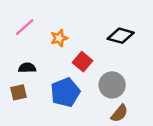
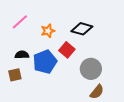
black diamond: (121, 36) -> (82, 29), moved
blue pentagon: (65, 92) -> (45, 62), moved

